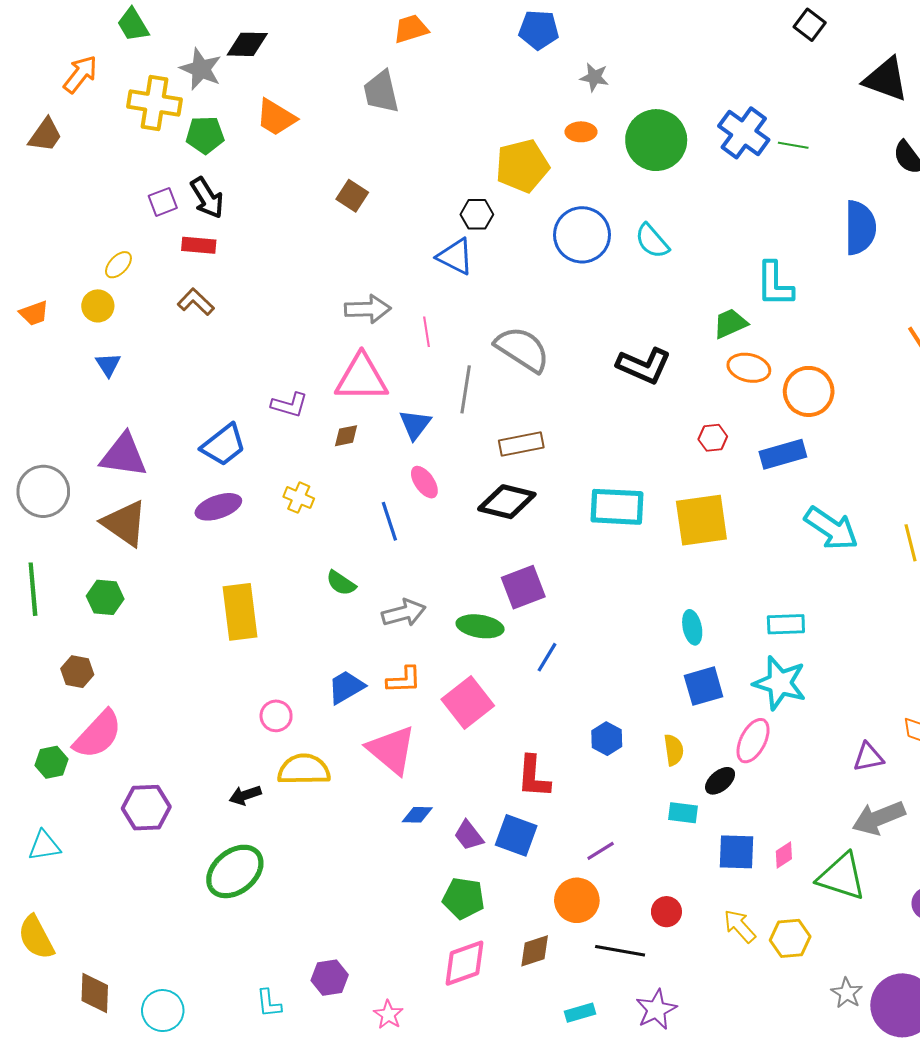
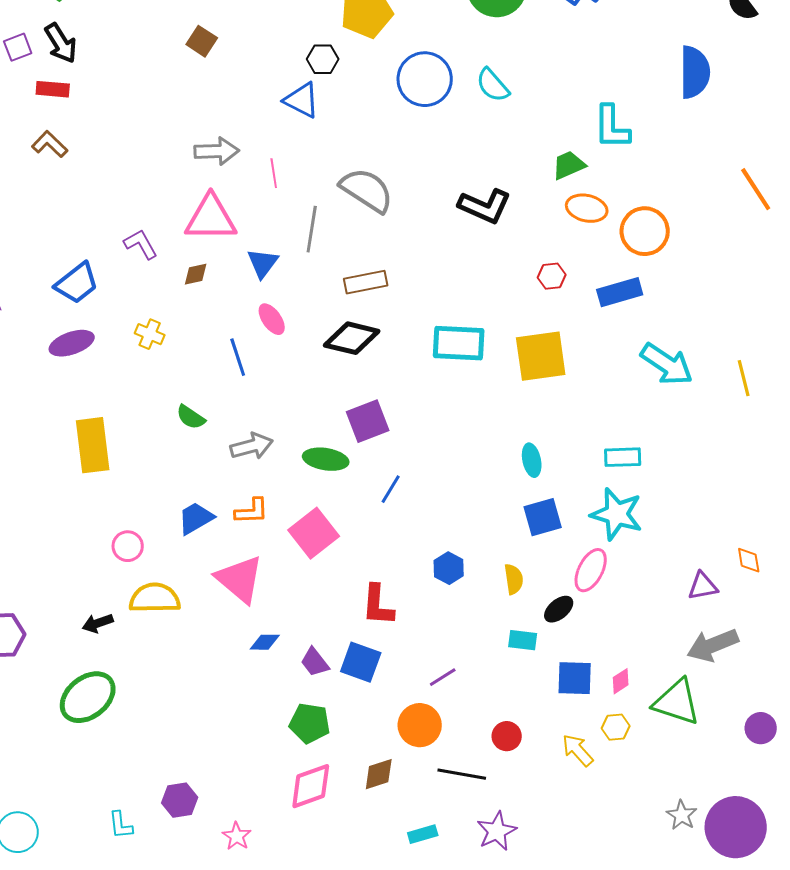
purple L-shape: (289, 405) -> (141, 244), turned -135
yellow hexagon: (790, 938) -> (616, 727), moved, size x0.7

